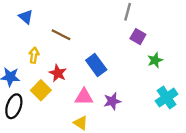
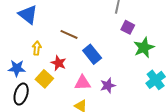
blue triangle: (26, 17) -> (28, 15), size x1.5
brown line: (61, 35) -> (69, 34), moved
green star: (155, 60) -> (144, 48), size x1.5

